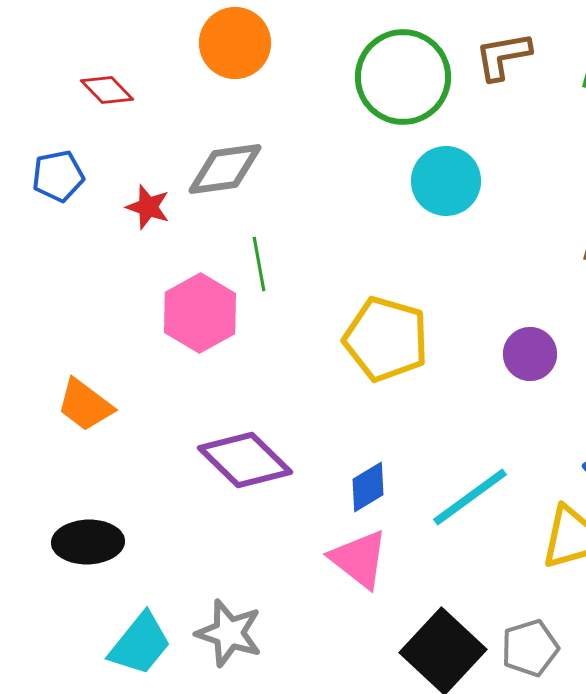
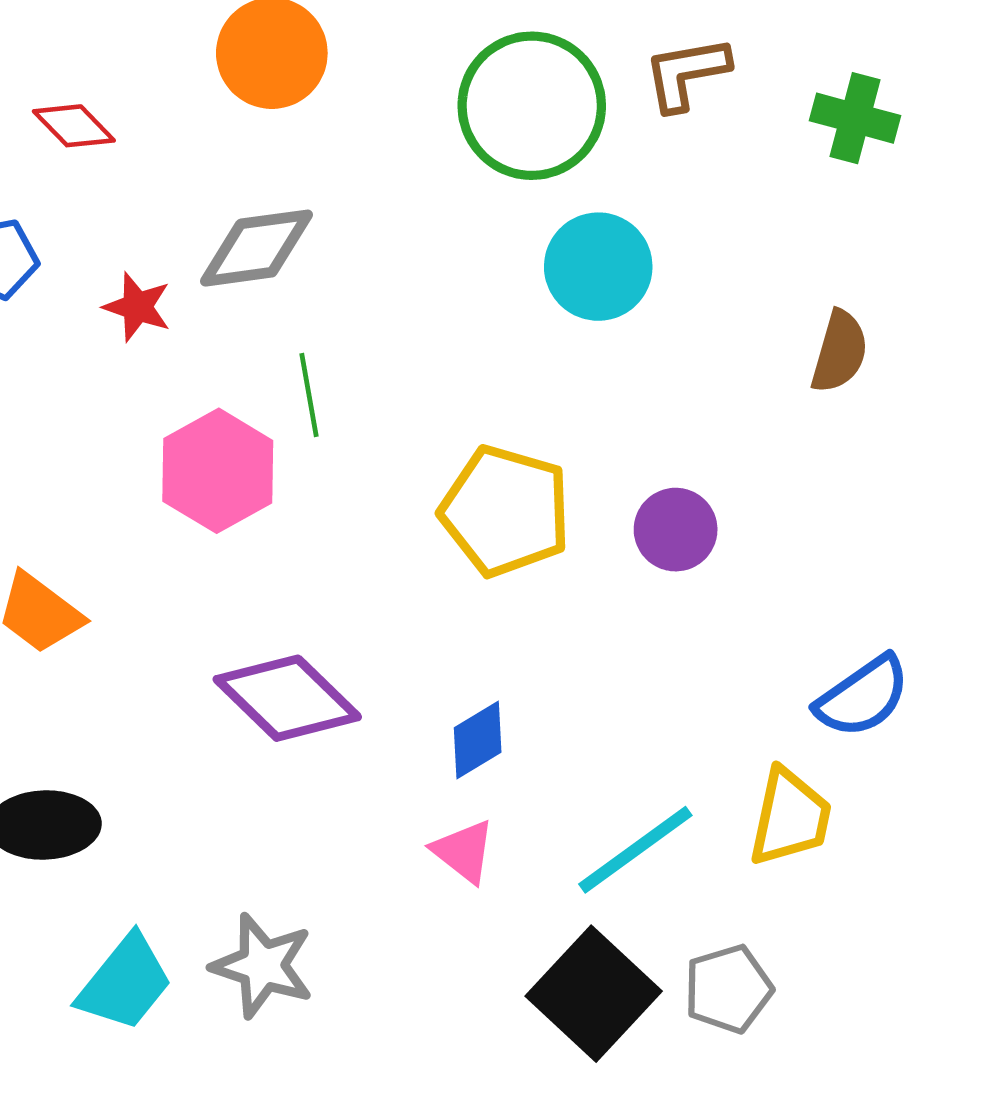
purple circle: (530, 354) -> (676, 530), moved
cyan line: (470, 497) -> (635, 850), moved
pink triangle: (359, 559) -> (464, 851), size x0.7

